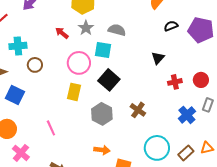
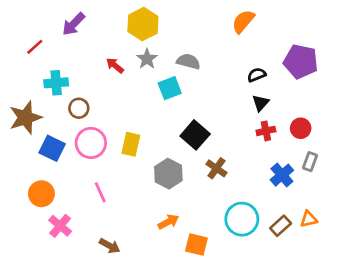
black semicircle: (171, 26) -> (257, 75), moved
cyan square: (103, 50) -> (170, 88), turned -30
black triangle: (158, 58) -> (261, 103), moved
pink circle: (79, 63) -> (91, 143), moved
black square: (109, 80) -> (195, 135), moved
orange arrow: (102, 150) -> (168, 222), turned -35

